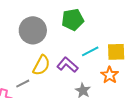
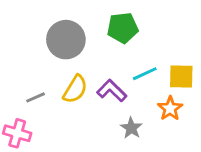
gray line: (23, 84) -> (35, 97), moved

